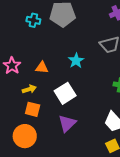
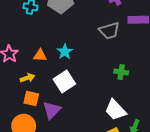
cyan star: (76, 61) -> (65, 52), moved
purple triangle: (67, 123) -> (52, 110), moved

